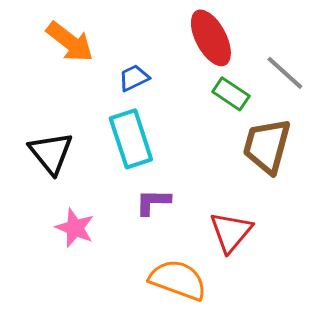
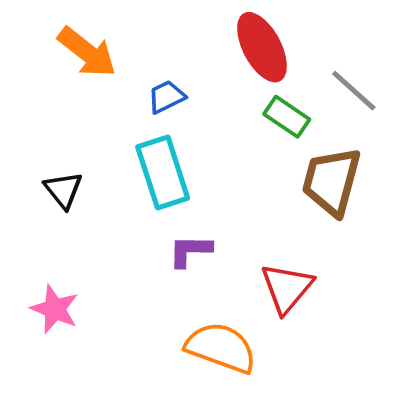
black triangle: (51, 153) -> (63, 190), size x0.7
pink star: (75, 228) -> (55, 309), moved

